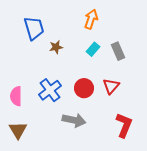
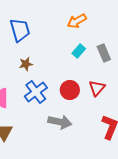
orange arrow: (91, 19) -> (77, 21), turned -138
brown star: (56, 47) -> (26, 64), moved

